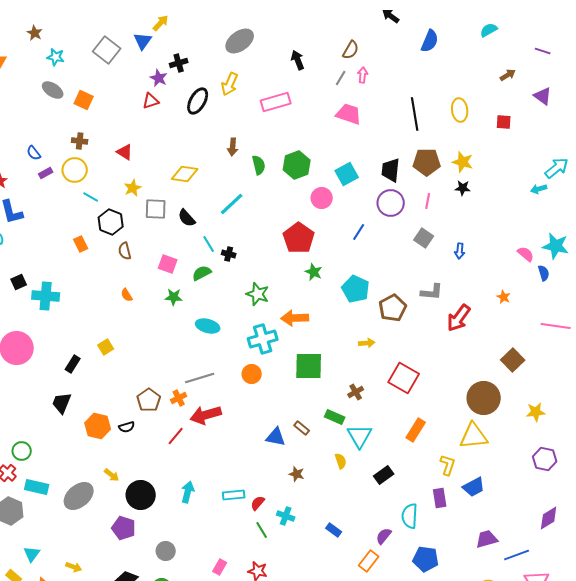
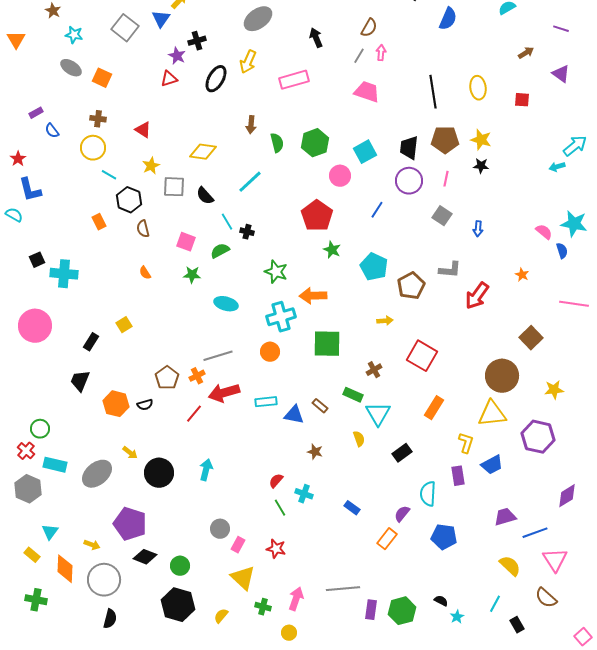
purple rectangle: (46, 173) -> (36, 113), moved
purple hexagon: (545, 459) -> (538, 437), moved, size x1.4
cyan rectangle: (234, 495) -> (266, 402), moved
purple pentagon: (124, 528) -> (130, 524), moved, size x1.4
gray circle: (166, 551) -> (220, 529), moved

